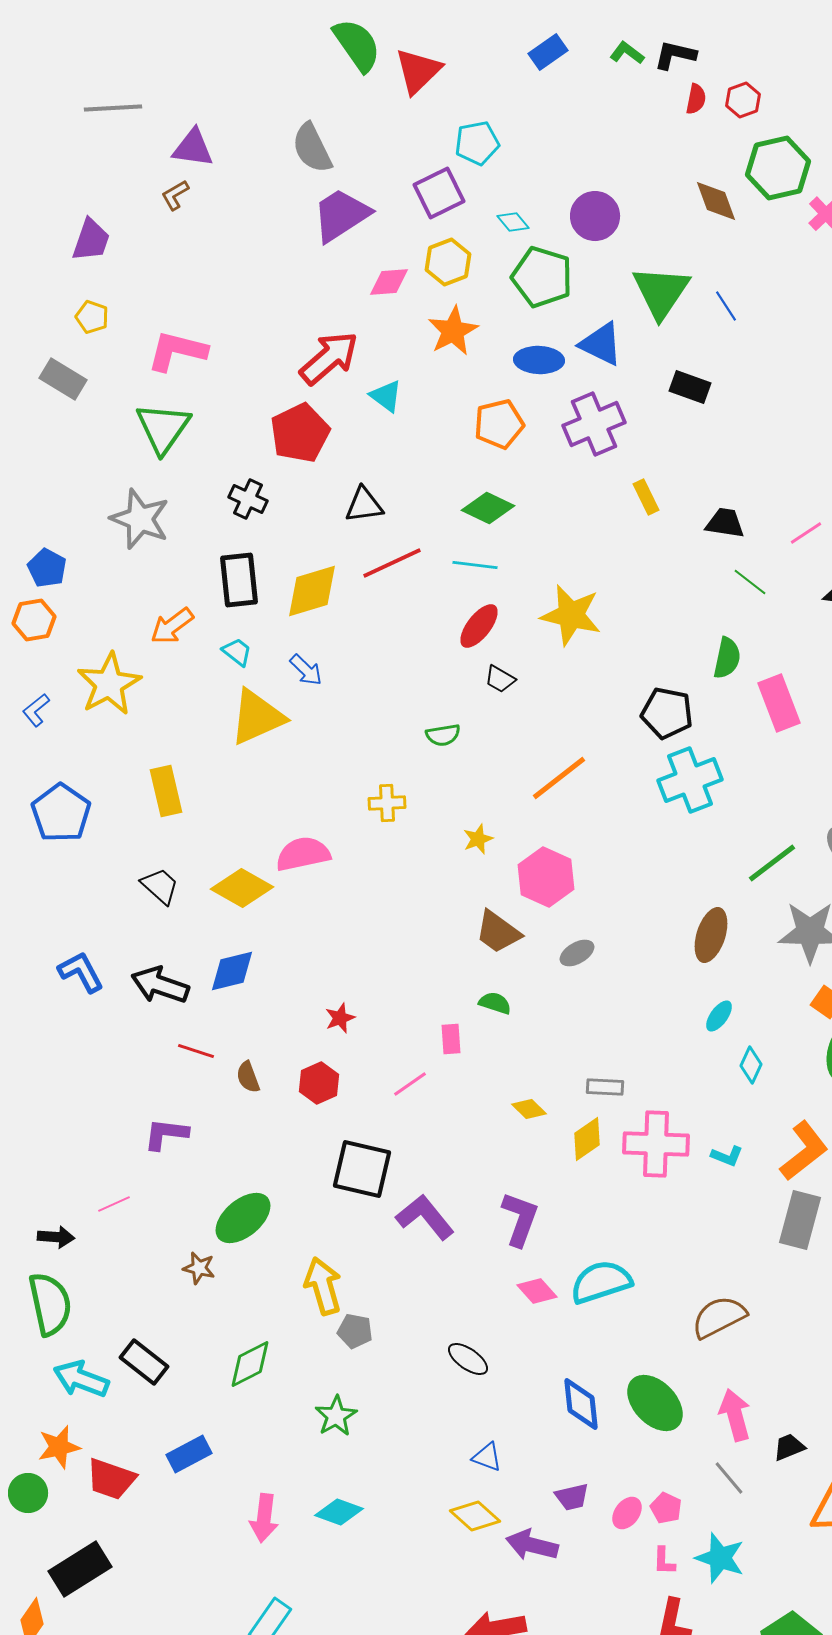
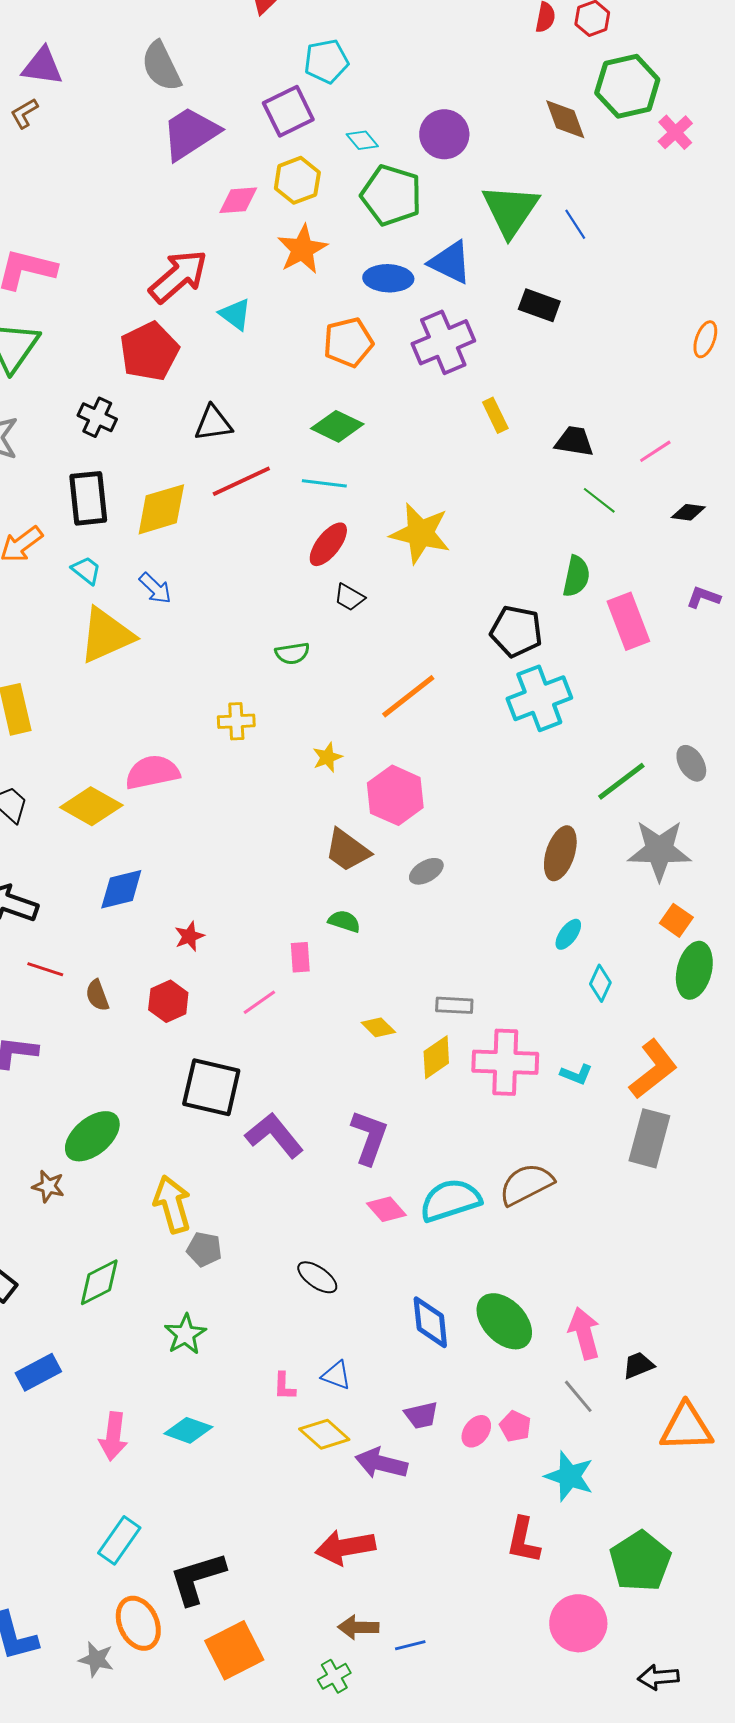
blue diamond: (232, 971) -> (121, 889), moved
brown semicircle: (719, 1317) -> (526, 1184), moved
pink L-shape: (664, 1561) -> (284, 1386), moved

